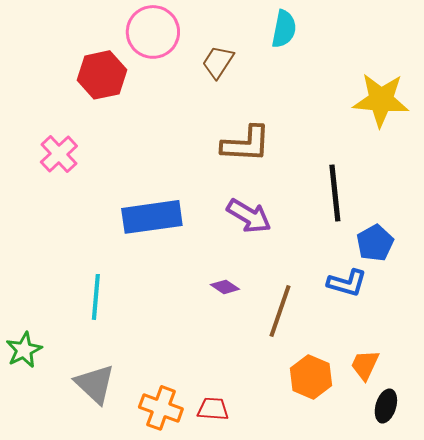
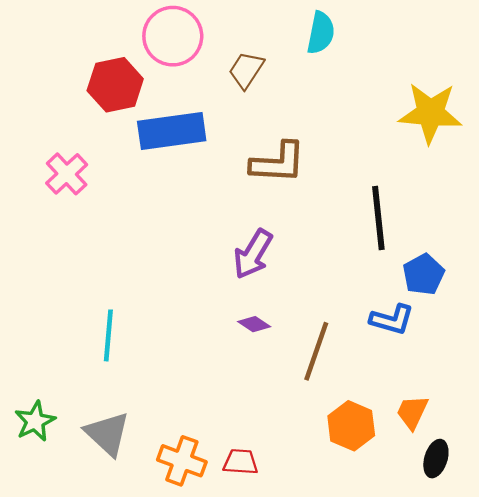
purple arrow: (249, 216) -> (253, 254), moved, turned 90
blue rectangle: (152, 217) -> (172, 131), moved
green star: (24, 350) -> (35, 421), moved

